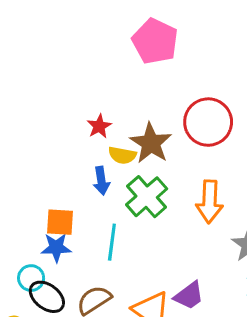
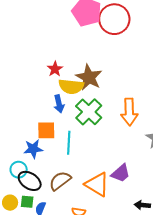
red circle: (208, 122) -> (114, 19), moved
yellow semicircle: (122, 155) -> (71, 86), size x1.4
orange square: (60, 222) -> (46, 130), moved

